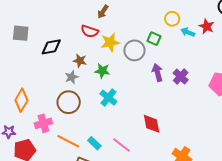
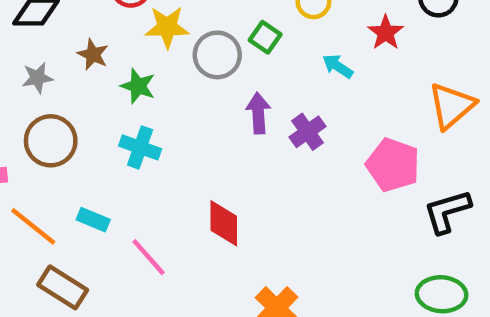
cyan arrow: (188, 32) -> (338, 66), moved
gray star: (72, 77) -> (37, 78), moved
cyan cross: (108, 98) -> (140, 147), turned -30
cyan rectangle: (94, 143) -> (93, 220), moved, turned -32

